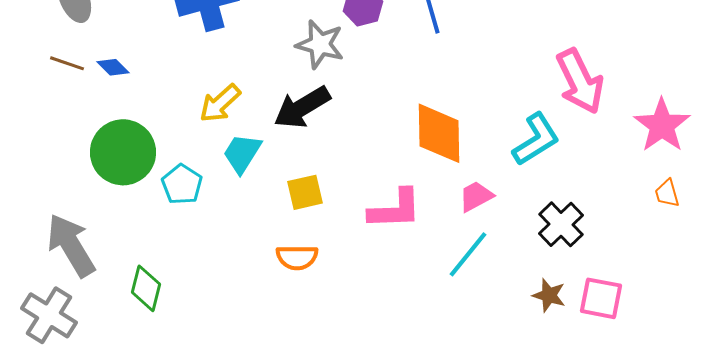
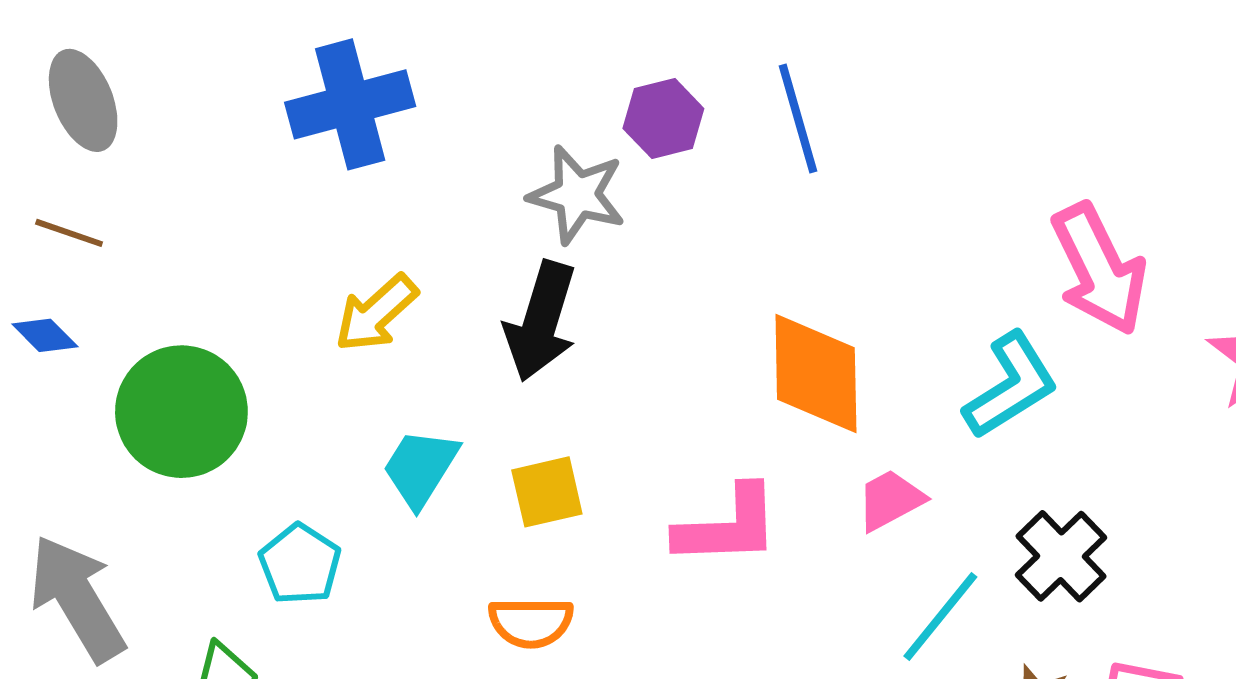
blue diamond: (113, 67) -> (45, 335), moved
black arrow: (302, 107) -> (541, 321), turned -42
cyan trapezoid: (242, 153) -> (420, 468), moved
cyan pentagon: (182, 184) -> (300, 564), moved
cyan line: (468, 254) -> (940, 616), moved

